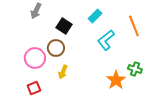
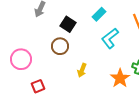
pink circle: (35, 58) -> (21, 59), moved
yellow arrow: (63, 72) -> (82, 70), moved

